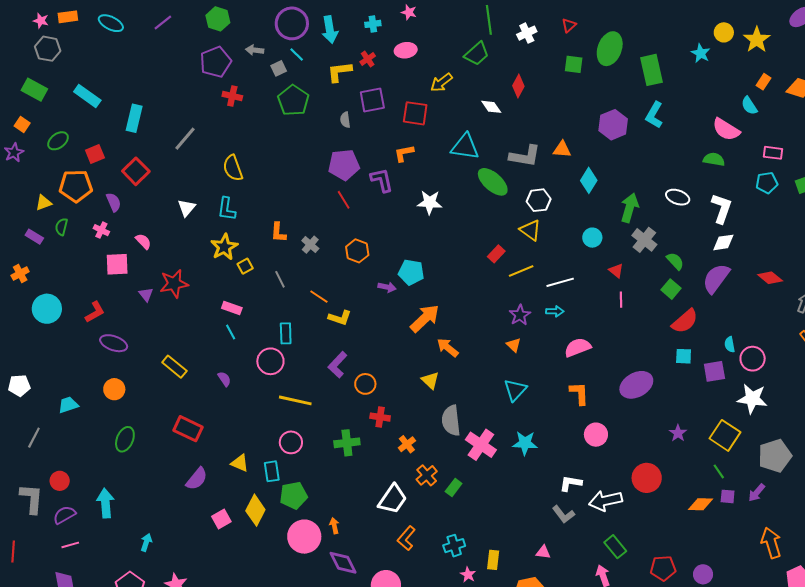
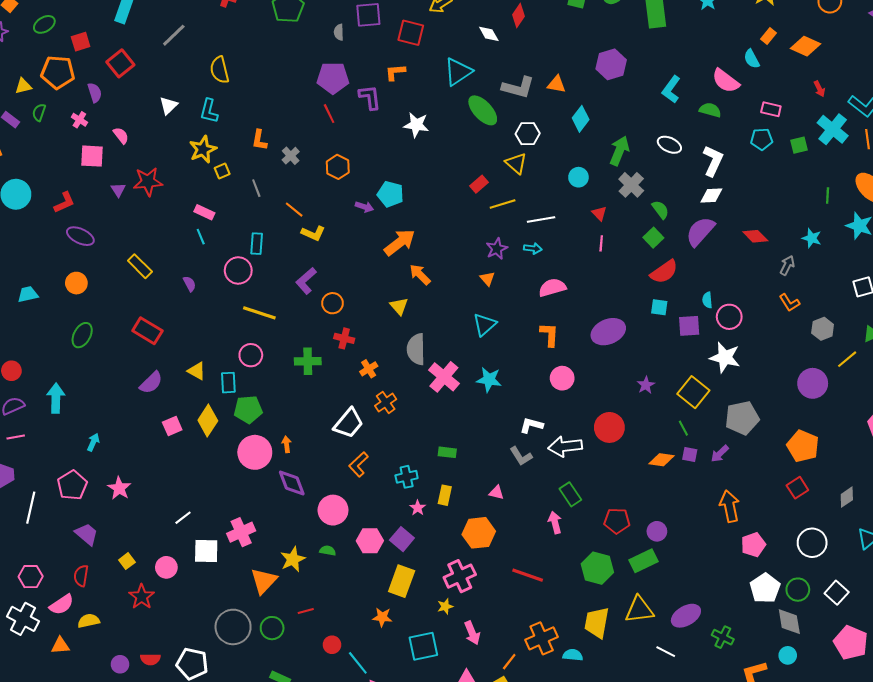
cyan L-shape: (654, 115) -> (671, 89), moved
cyan triangle: (465, 147) -> (458, 72), turned -48
green rectangle: (454, 488) -> (447, 452), moved, turned 54

